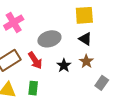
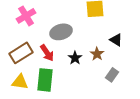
black triangle: (85, 39) -> (116, 40), moved
green rectangle: (33, 88) -> (45, 80), size x1.6

